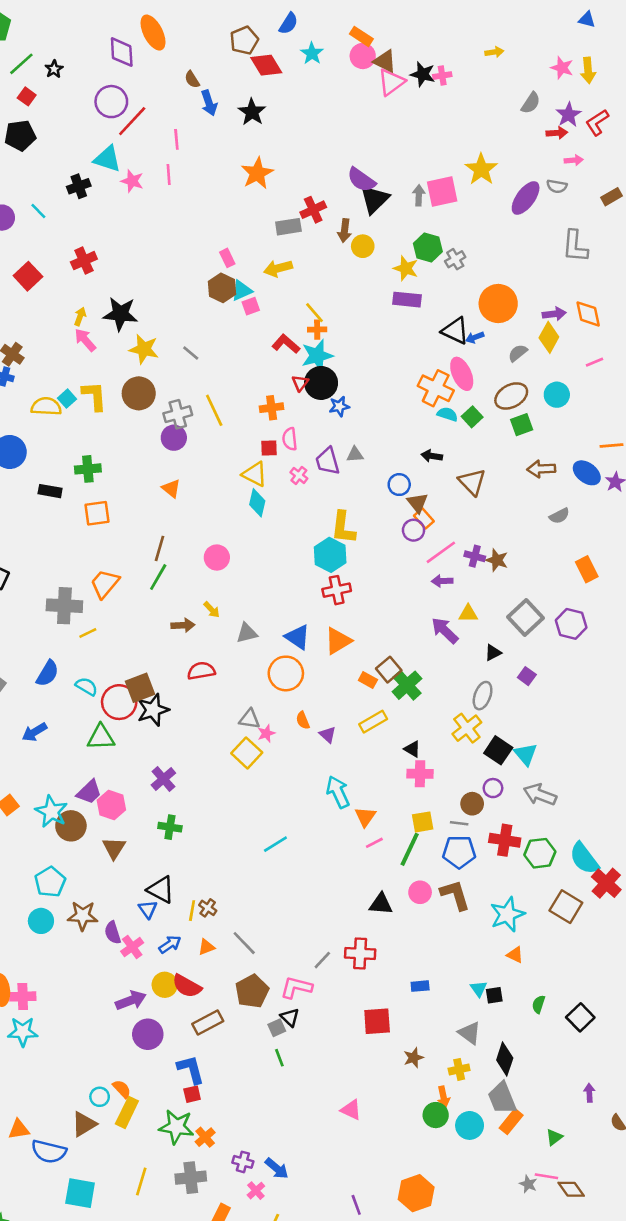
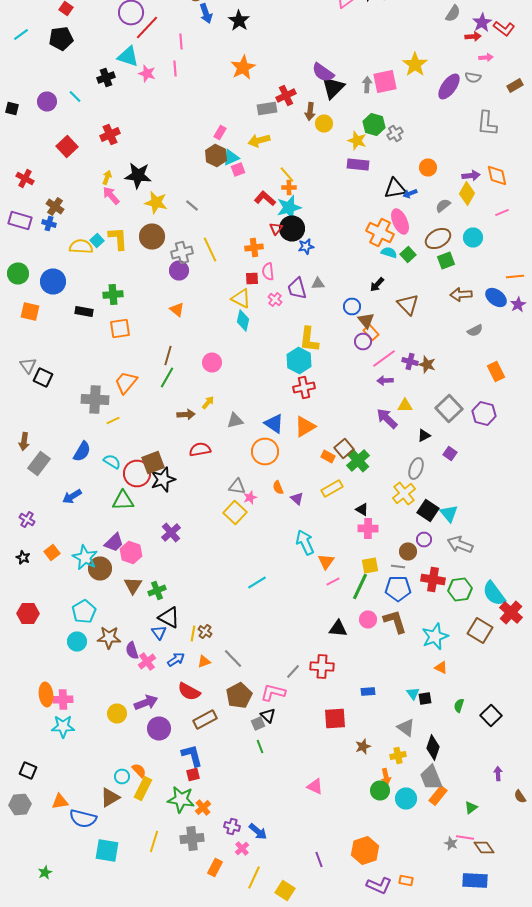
red L-shape: (597, 122) -> (504, 28), turned -110
pink rectangle: (227, 258) -> (220, 132), turned 56
orange circle: (498, 304) -> (428, 168), size x0.6
black triangle: (455, 331) -> (395, 188), turned -35
black arrow: (432, 456) -> (377, 284), turned -56
yellow arrow: (212, 610) -> (208, 402), turned -96
green cross: (170, 827) -> (157, 590), moved, turned -30
yellow circle: (165, 985) -> (117, 714), moved

